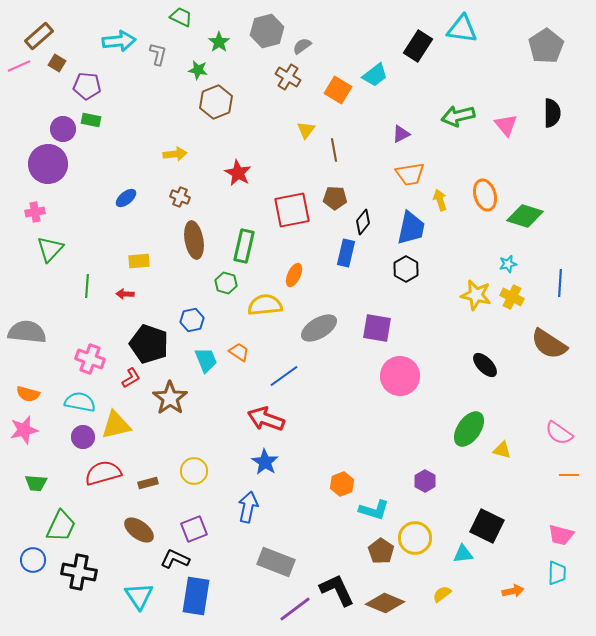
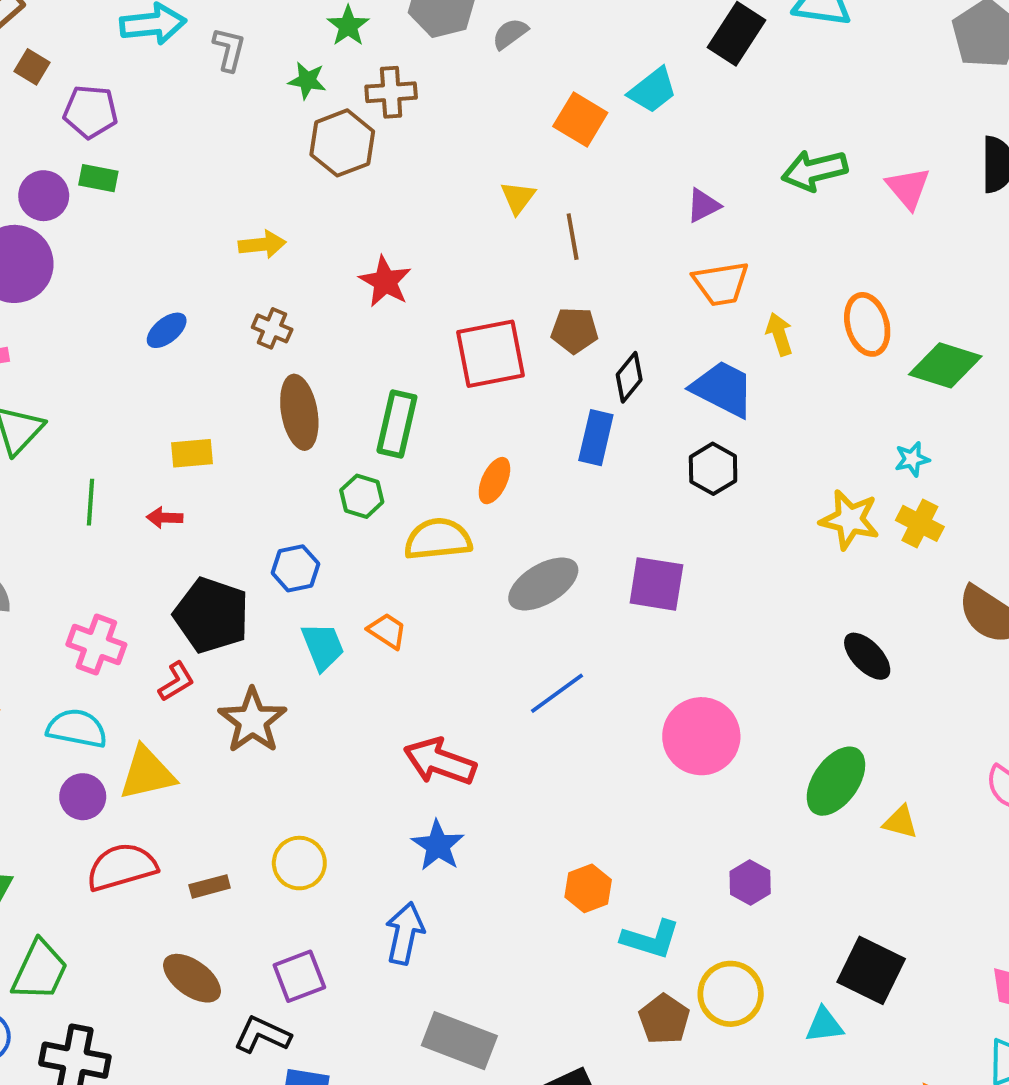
brown cross: (288, 77) -> (391, 92), moved, turned -35
blue trapezoid: (411, 228) -> (723, 389), turned -75
blue line: (284, 376) -> (557, 693), moved
pink circle: (400, 376) -> (701, 736), moved

